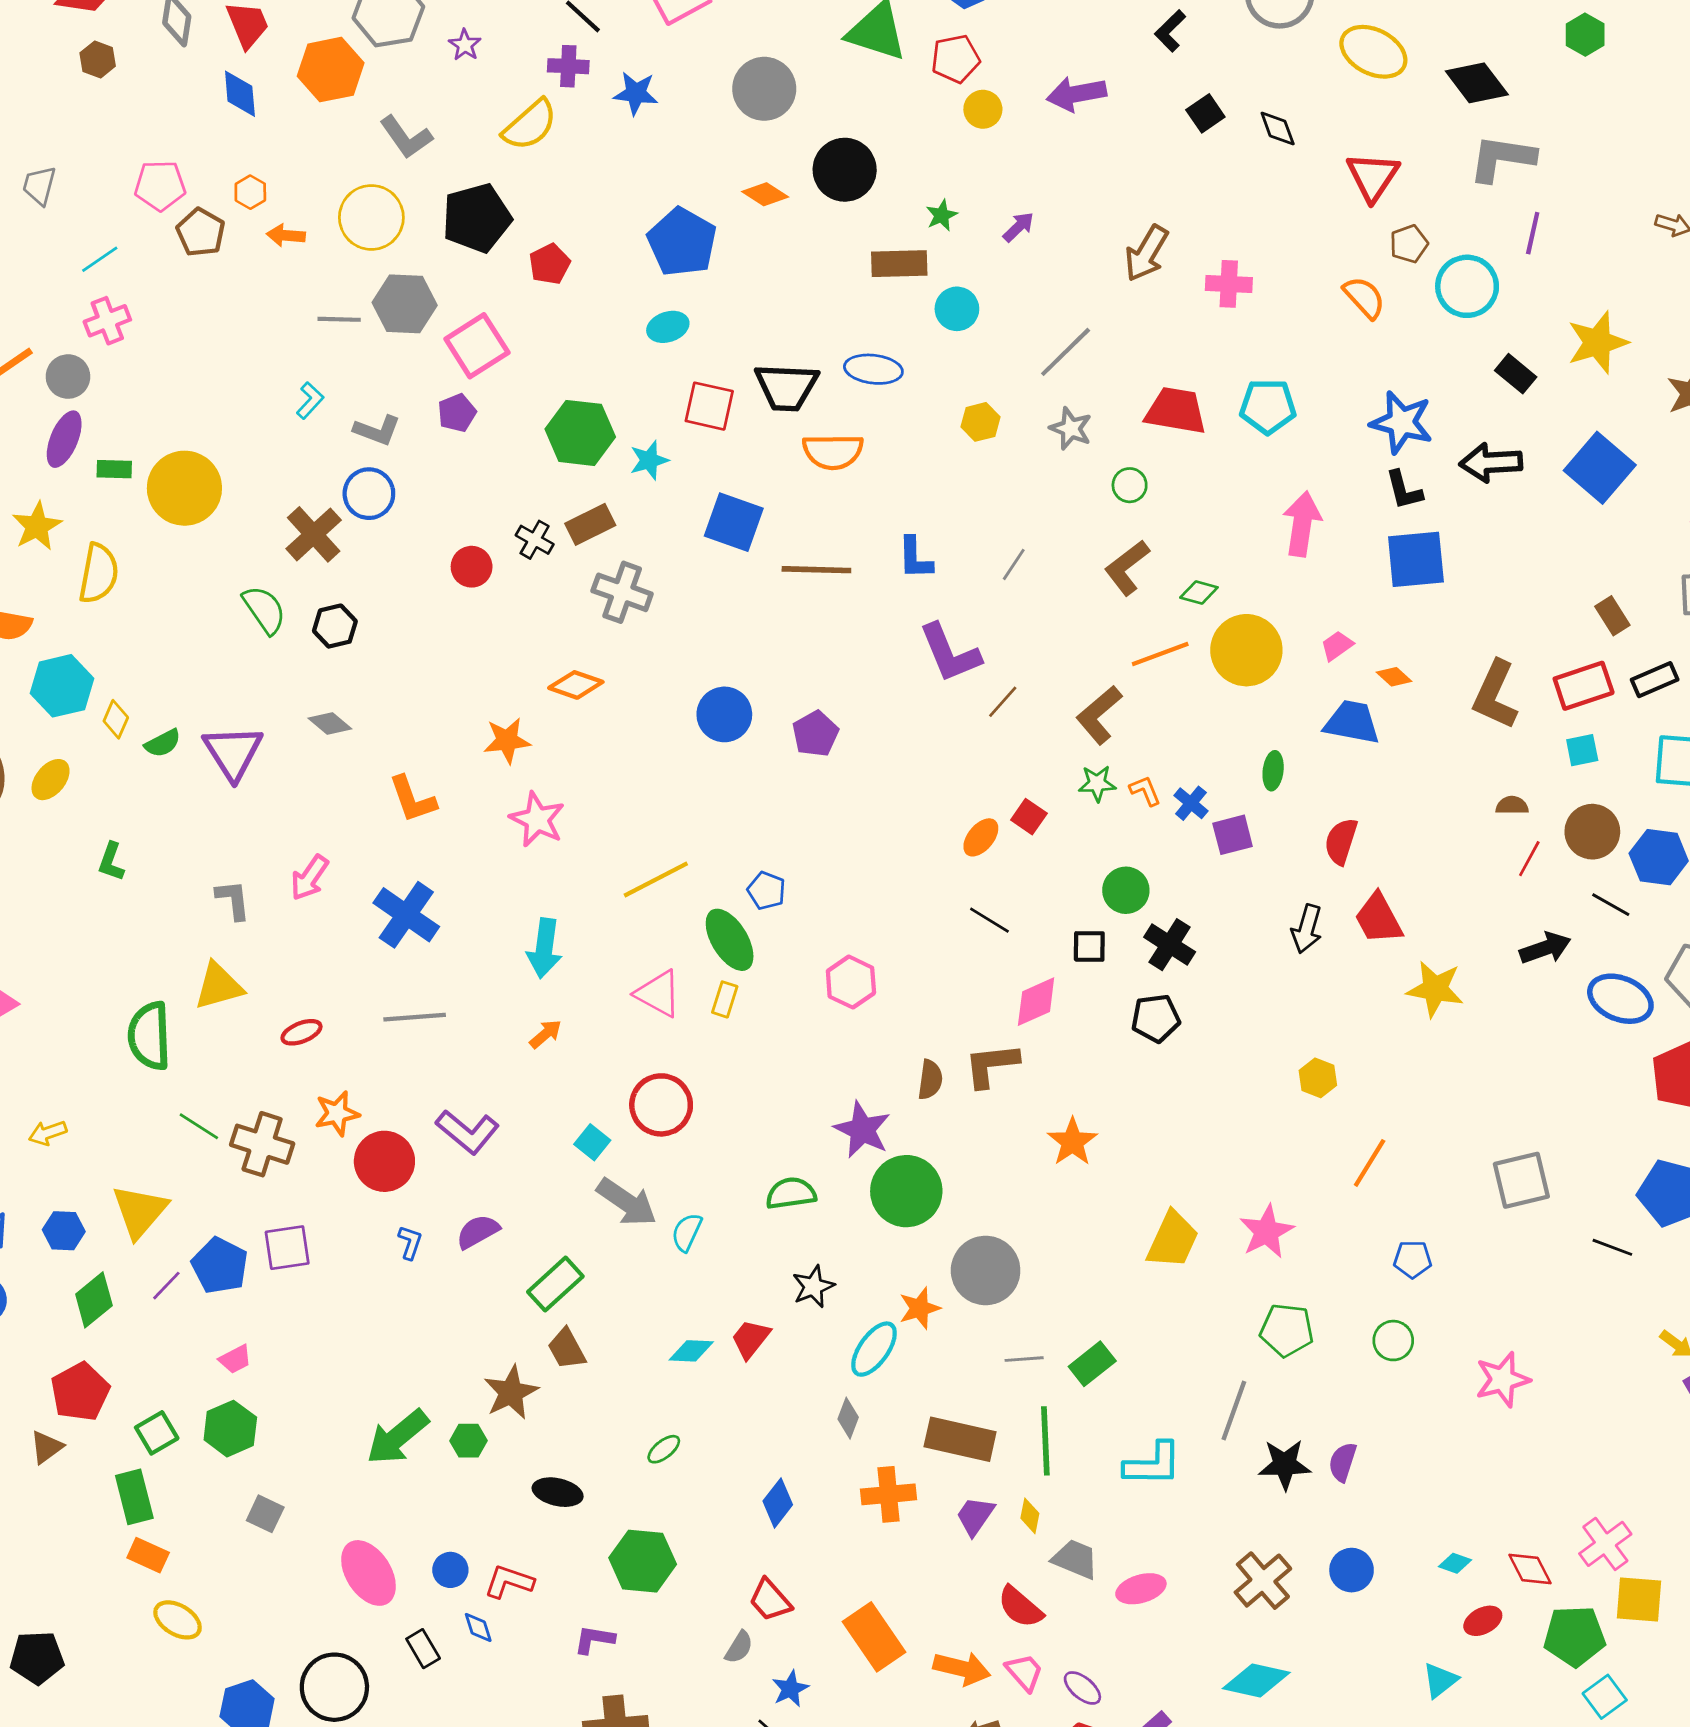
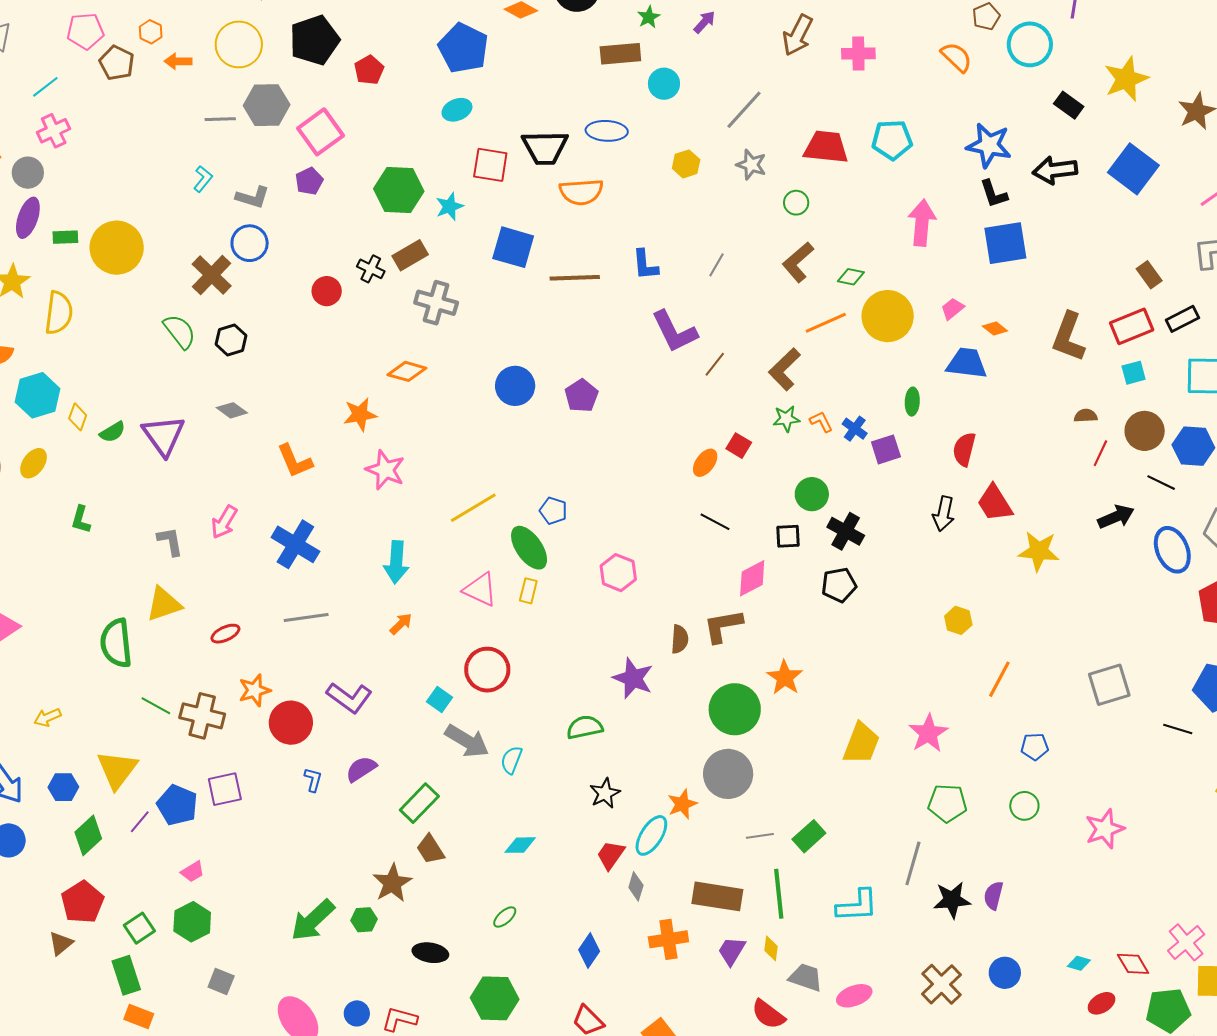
blue ellipse: (1620, 999) -> (1172, 550), turned 48
green circle: (906, 1191) -> (735, 709), moved
red trapezoid: (751, 1339) -> (611, 855), moved

